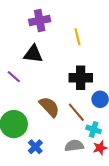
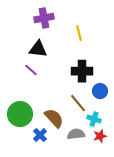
purple line: (14, 77) -> (31, 70), moved
brown semicircle: (49, 107) -> (54, 118), moved

